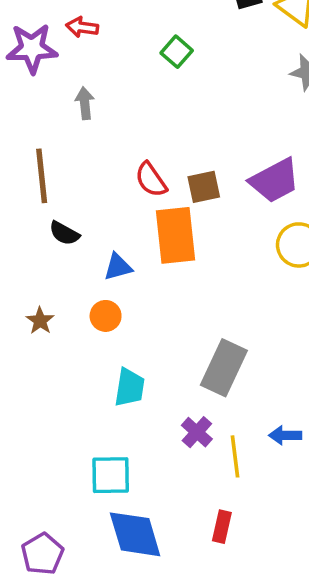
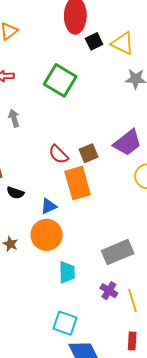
green square: (177, 52) -> (60, 80), size x1.8
orange circle: (106, 316) -> (47, 235), size x1.8
gray rectangle: (224, 368) -> (118, 252), turned 52
cyan square: (111, 475) -> (65, 323), turned 30

